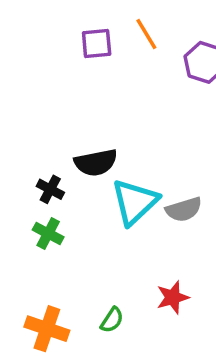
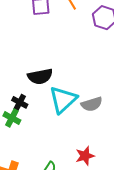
black cross: (50, 189) -> (20, 102), moved

